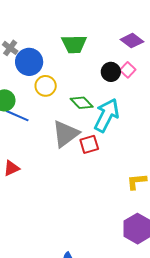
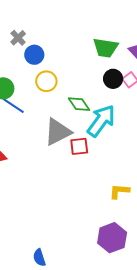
green trapezoid: (74, 44) -> (106, 48), moved
blue circle: (29, 62) -> (34, 55), size x0.7

